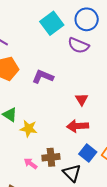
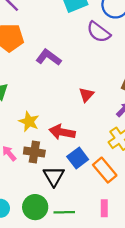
red arrow: (78, 126) -> (62, 132), moved
yellow star: (29, 129) -> (29, 122), moved

